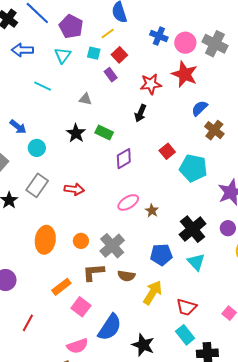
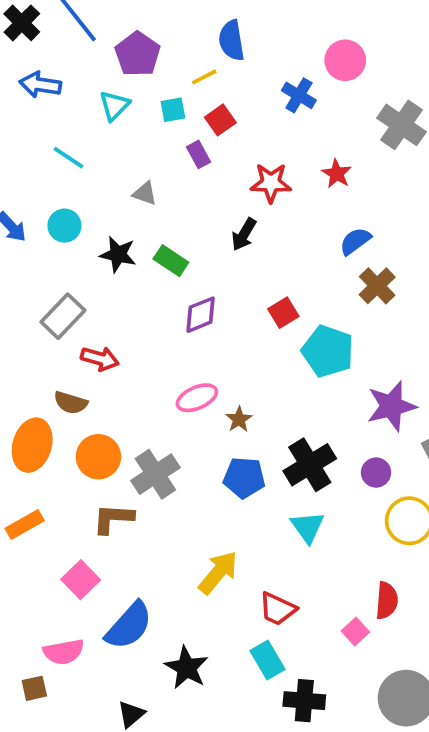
pink circle: (185, 43) -> (345, 60), moved
cyan square: (94, 53) -> (173, 110), turned -32
red star: (185, 74) -> (337, 174), size x0.6
black star: (76, 133) -> (118, 254), turned -30
cyan circle: (37, 148) -> (64, 226), moved
gray rectangle: (37, 185) -> (63, 316), moved
orange circle: (81, 241) -> (98, 457), size x1.5
blue pentagon: (161, 255) -> (244, 478), moved
brown semicircle: (126, 276) -> (71, 403), moved
orange rectangle: (61, 287) -> (25, 525), moved

